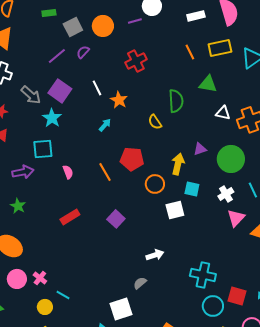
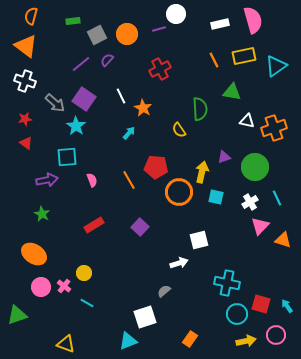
orange circle: (155, 184) -> (179, 192), size x1.4
white square: (175, 210) -> (199, 240), moved
yellow circle: (45, 307) -> (84, 273), moved

